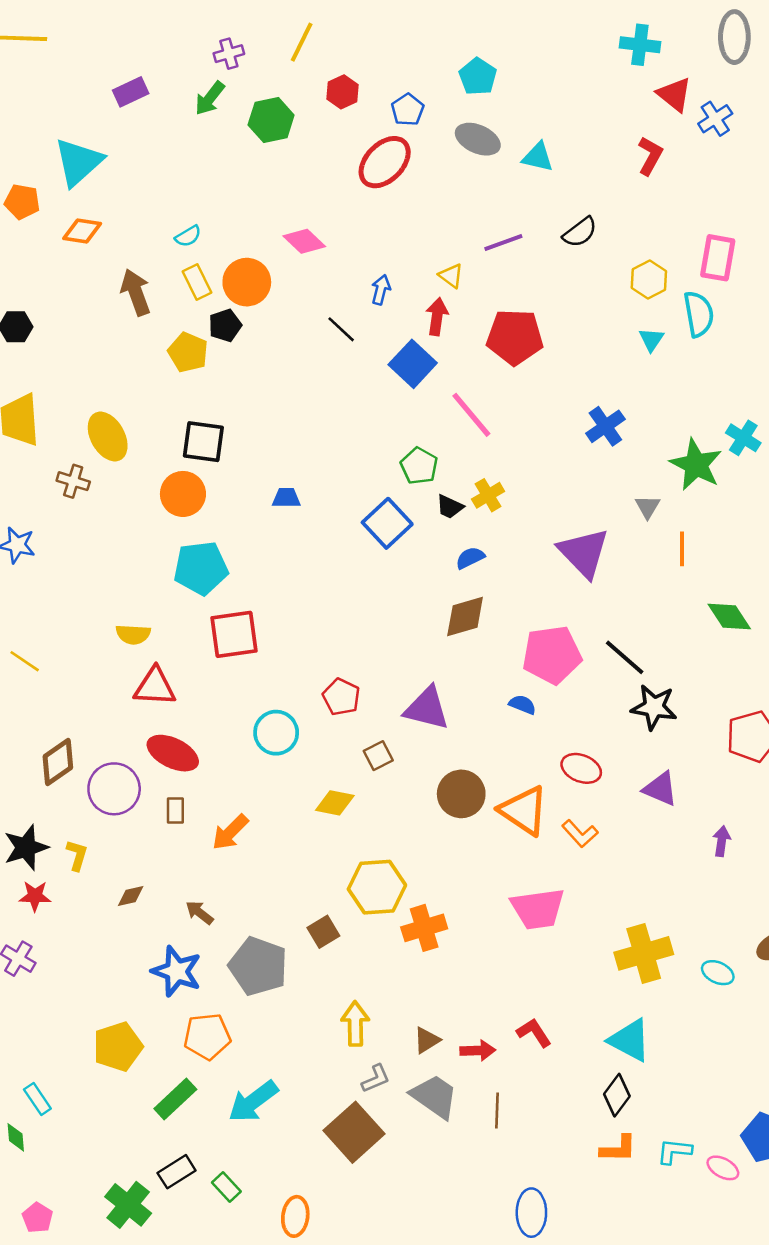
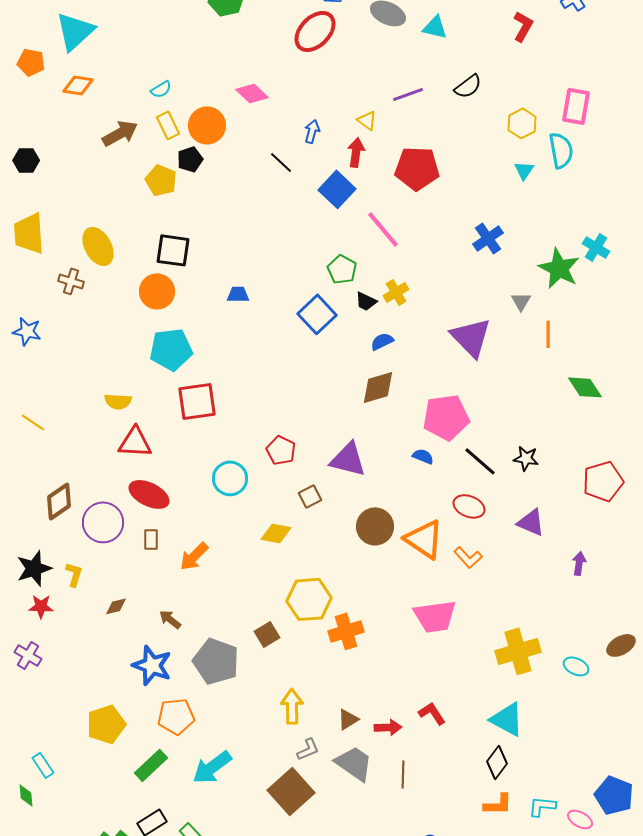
brown arrow: (136, 292) -> (120, 133), turned 81
black line: (625, 657) -> (480, 461), moved
black star: (654, 707) -> (526, 458), size x0.7

